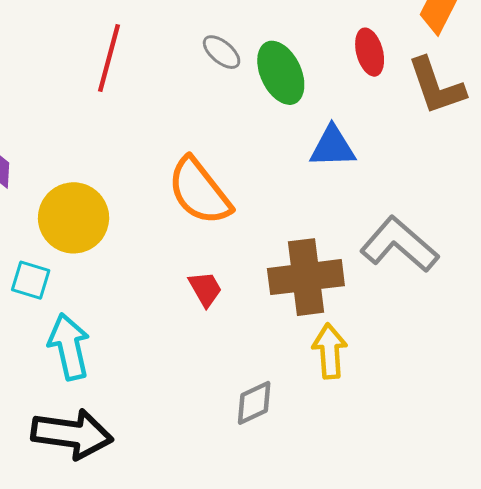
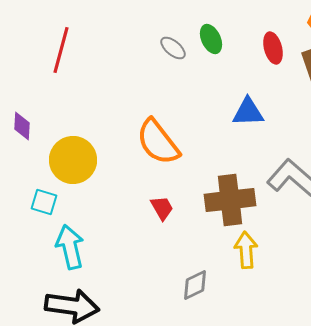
red line: (109, 58) -> (61, 50), moved
green ellipse: (281, 73) -> (211, 39), moved, size x0.7

